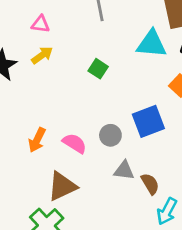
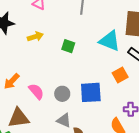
yellow arrow: (42, 55) -> (35, 37), moved
green square: (98, 69) -> (68, 46), turned -32

